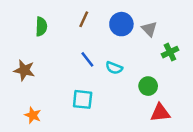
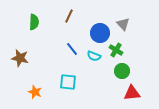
blue circle: (121, 24) -> (100, 33), moved
green cross: (170, 52) -> (116, 50), moved, turned -32
orange star: (33, 115) -> (35, 92), moved

